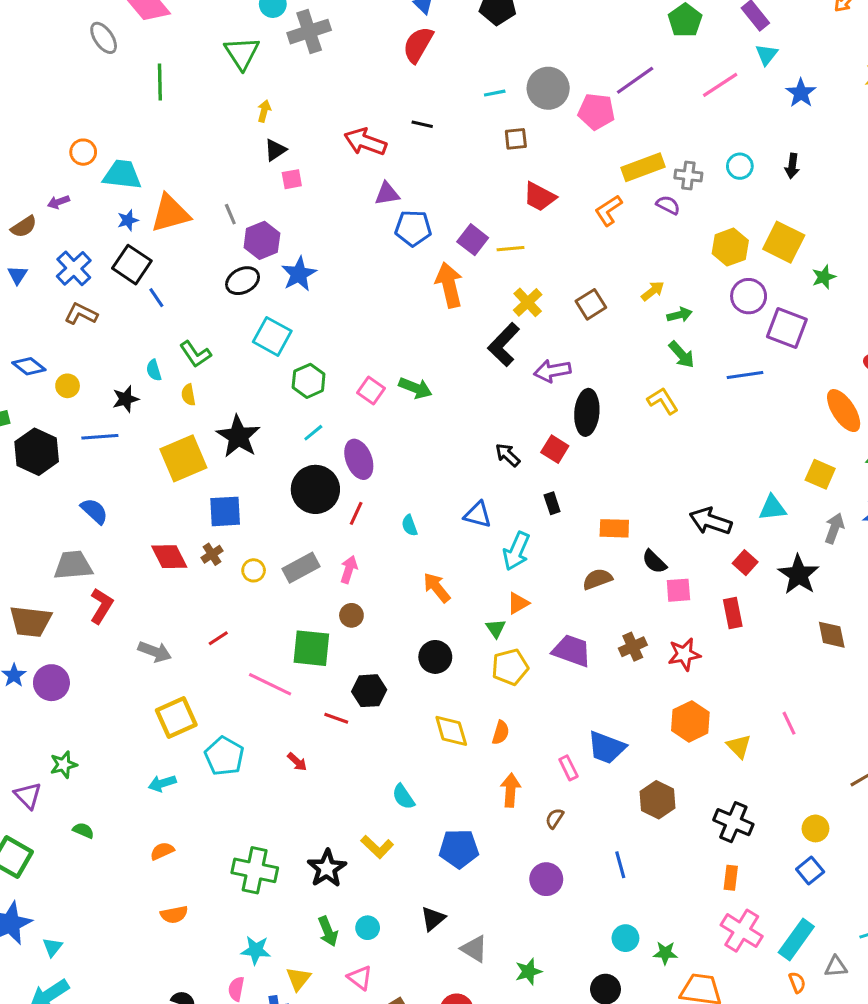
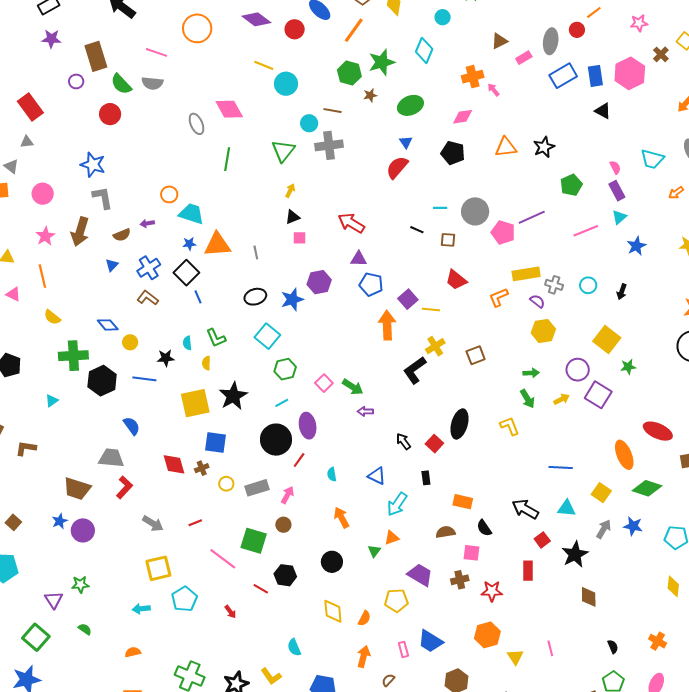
black line: (422, 124) -> (417, 230), moved
purple hexagon: (262, 240) -> (319, 282), moved
yellow hexagon: (730, 247) -> (543, 331), moved
yellow arrow: (653, 291) -> (562, 399), moved
purple arrow: (552, 371) -> (365, 411), moved, size x0.7
blue line: (745, 375) -> (561, 467), moved
pink square: (678, 590) -> (472, 553), moved
yellow pentagon: (510, 667) -> (396, 601), moved

